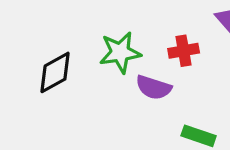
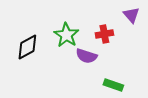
green star: (120, 52) -> (66, 35), turned -30

